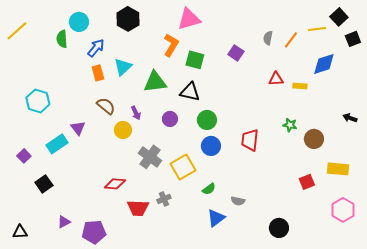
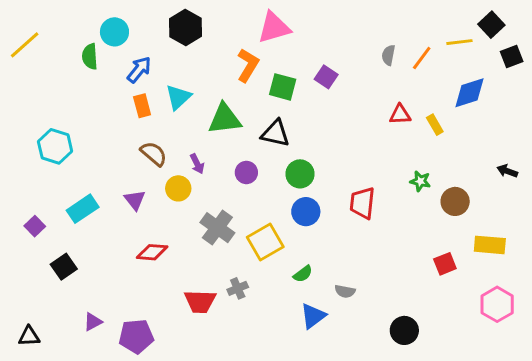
purple square: (236, 53) -> (326, 77), moved
yellow rectangle: (300, 86) -> (435, 125), turned 56
purple triangle: (78, 128) -> (135, 200), moved
red diamond: (115, 184) -> (152, 252), moved

